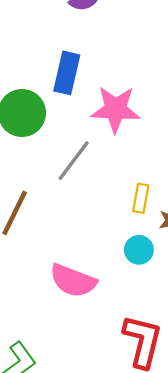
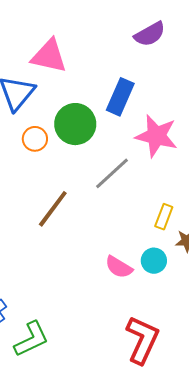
pink semicircle: (73, 281) -> (119, 267), moved, size x0.7

